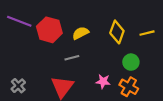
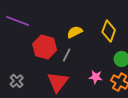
red hexagon: (49, 30) -> (45, 47), moved
gray line: (72, 58) -> (67, 55), turned -48

